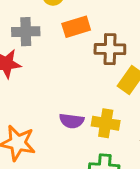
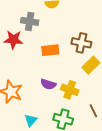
orange rectangle: (76, 27) -> (50, 50), moved

